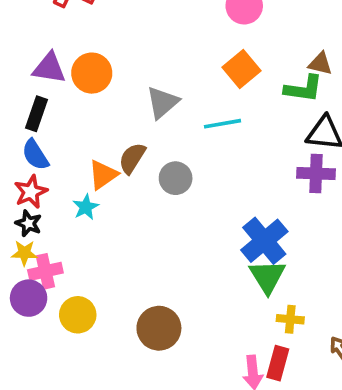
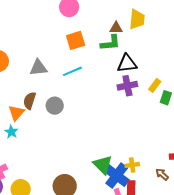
orange square: (241, 69) -> (76, 40), turned 36
gray triangle: (162, 103) -> (38, 68), turned 48
blue cross: (264, 241) -> (117, 176), moved
green triangle: (267, 276) -> (103, 165), moved

